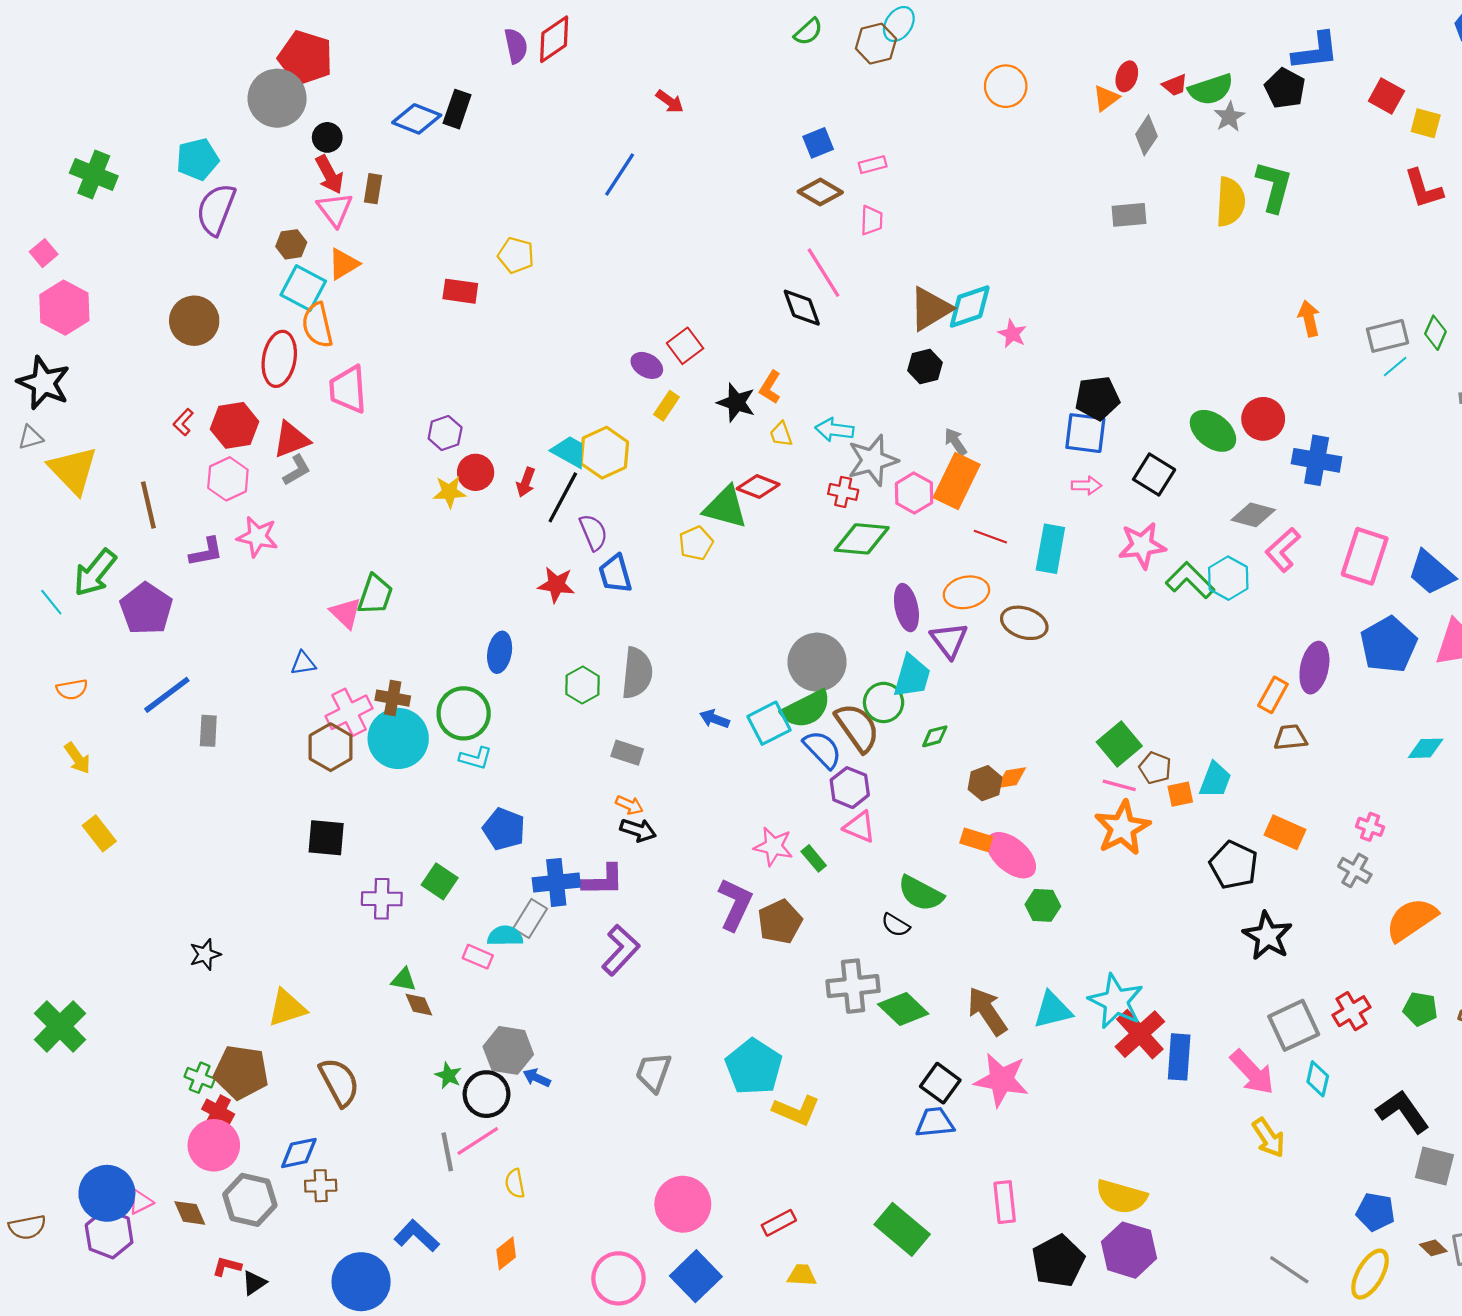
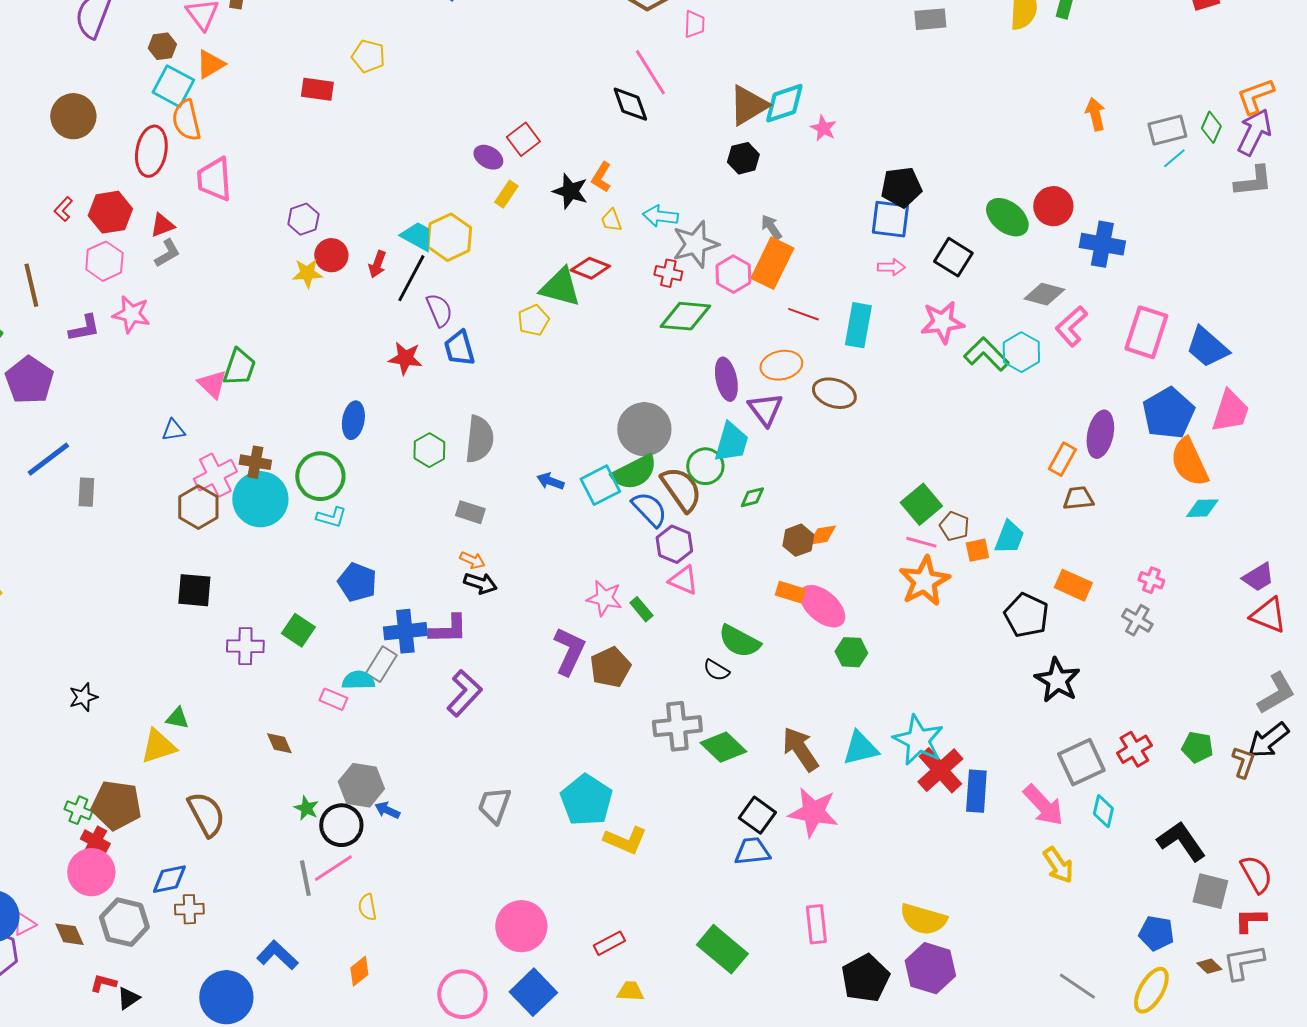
red triangle: (291, 440) -> (162, 225), size x0.7
orange semicircle: (1411, 920) -> (1189, 462), moved, turned -81
green triangle: (404, 980) -> (177, 718), moved

